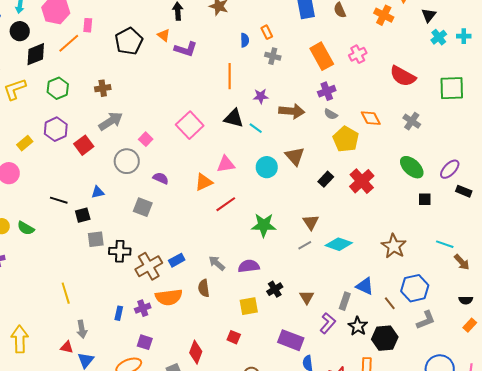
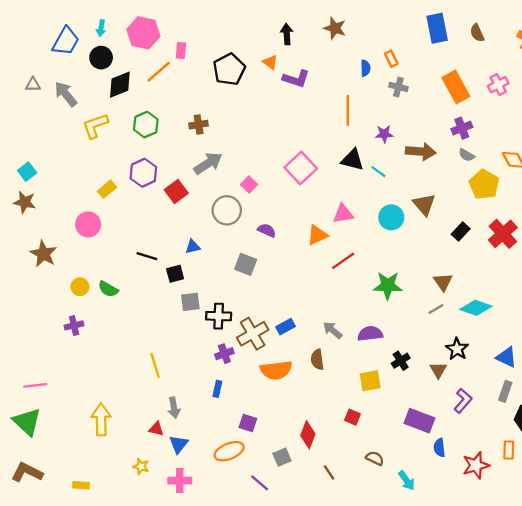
gray rectangle: (345, 301) -> (505, 391), moved
purple cross: (143, 308) -> (224, 354), moved
black star: (358, 326) -> (457, 349), moved

